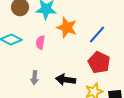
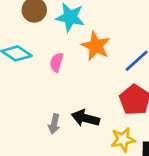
gray arrow: (35, 78) -> (54, 124), moved

